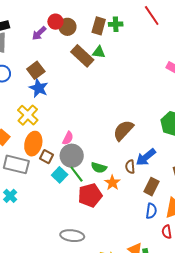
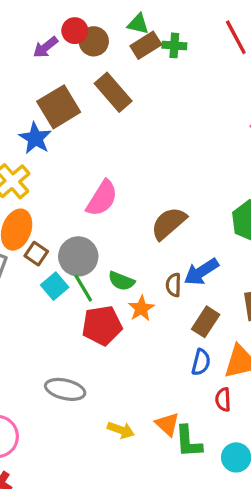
brown rectangle: (99, 26) -> (146, 45), turned 36
green triangle: (99, 52) -> (138, 24), moved
brown square: (36, 70) -> (59, 107), moved, size x1.4
pink semicircle: (68, 138) -> (102, 198), moved, size x1.6

